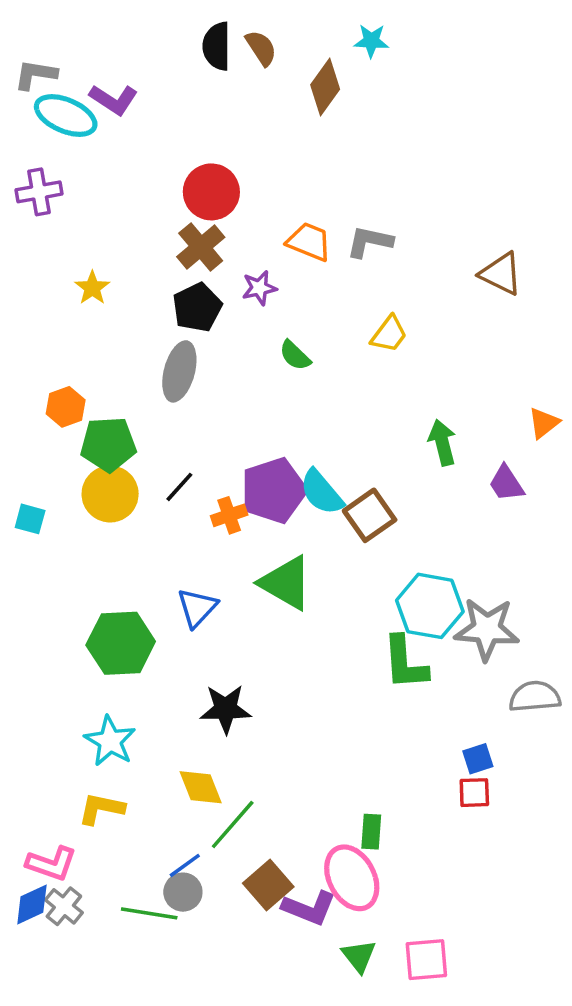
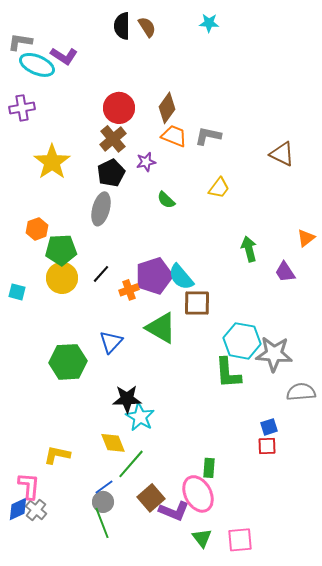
brown diamond: (325, 87) -> (167, 108), moved
yellow star: (92, 288) -> (52, 162), size x1.8
brown square: (370, 515) -> (197, 303), moved, turned 36
cyan star: (110, 741) -> (140, 417), moved
pink L-shape: (51, 864) -> (29, 486), turned -104
green line: (149, 913) -> (102, 523), moved, turned 60

